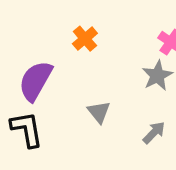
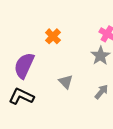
black L-shape: (27, 129) -> (21, 96), turned -50

